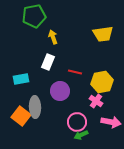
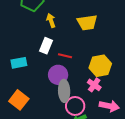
yellow trapezoid: (103, 34) -> (87, 23), moved
red line: (75, 72) -> (65, 56), moved
gray ellipse: (35, 107) -> (64, 91), moved

